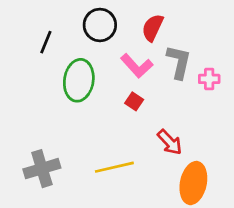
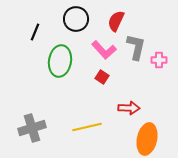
red arrow: (170, 142) -> (129, 108), turned -45

